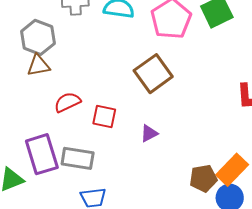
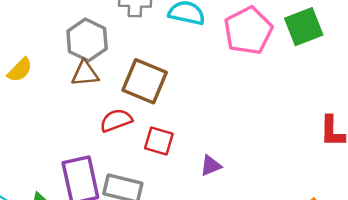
brown square: (153, 74) -> (145, 81), moved, turned -36

